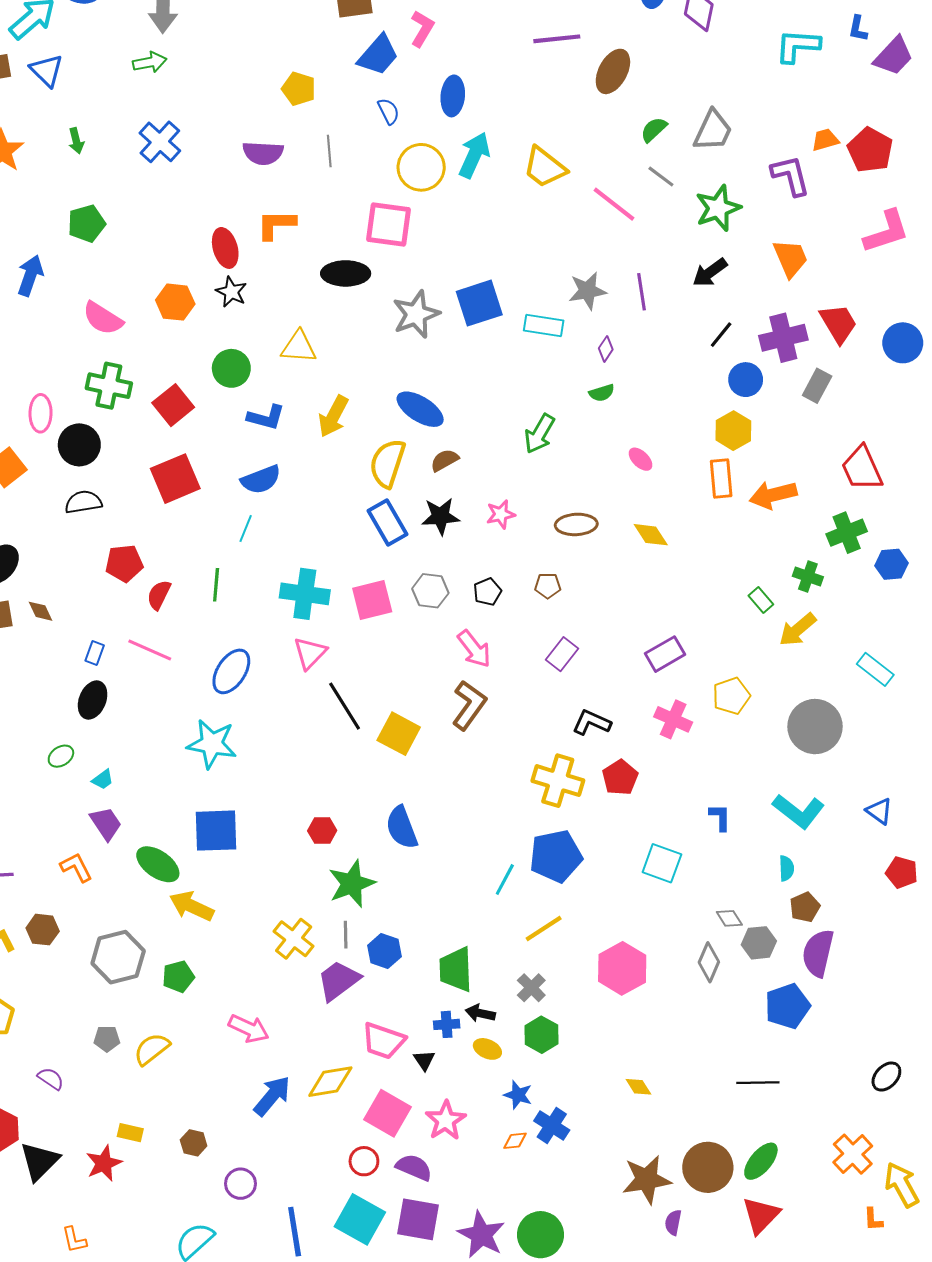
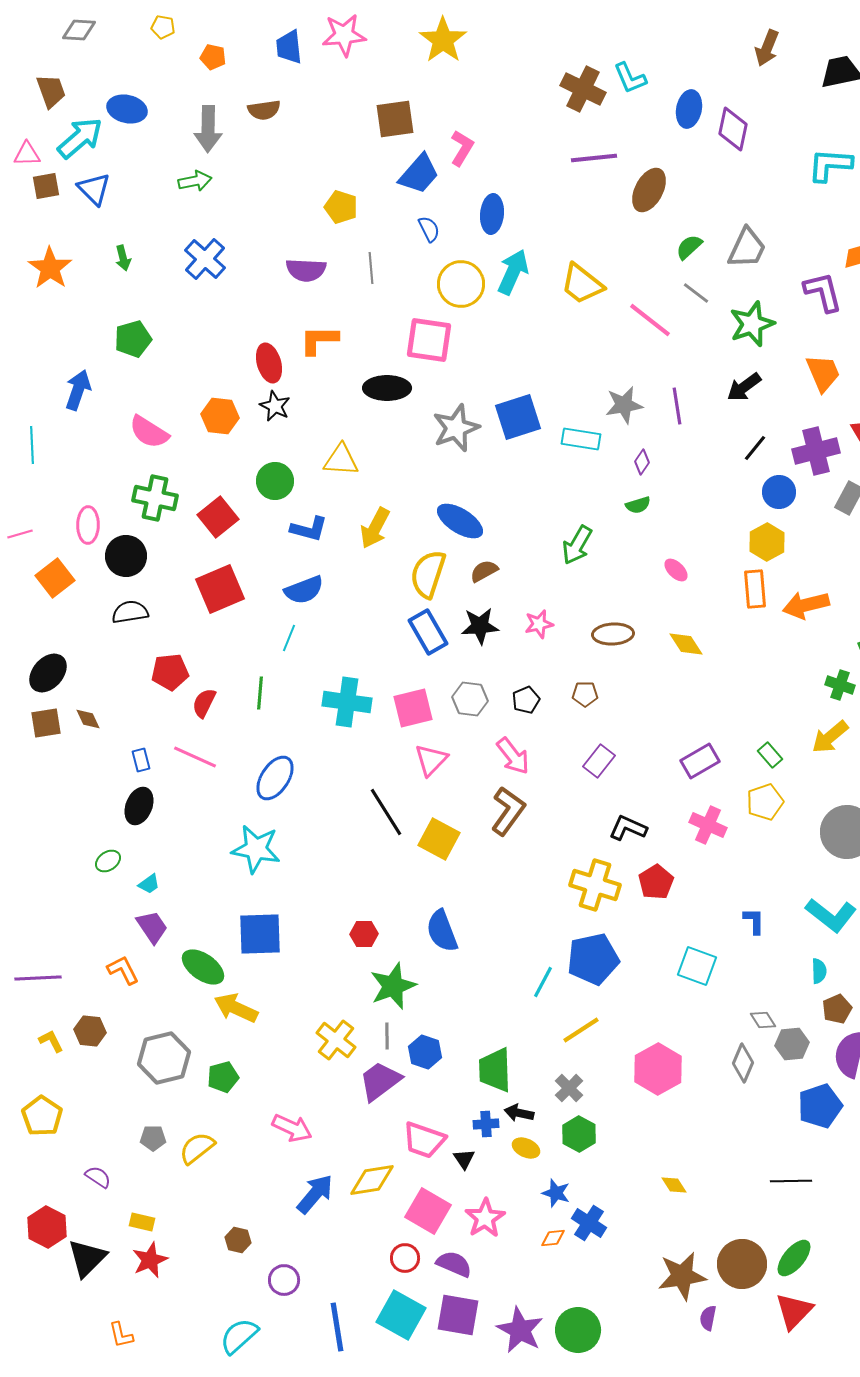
green rectangle: (761, 600) -> (770, 755), moved
blue rectangle: (95, 653) -> (141, 760), turned -35
pink triangle: (310, 653) -> (431, 760), moved
yellow rectangle: (130, 1133) -> (142, 1222), moved

